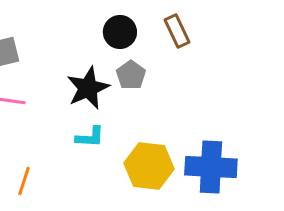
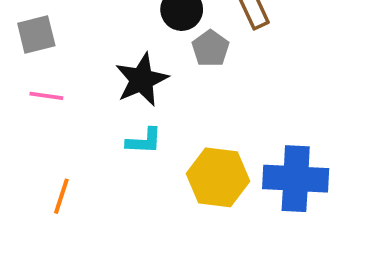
gray pentagon: (131, 75) -> (210, 48), moved

